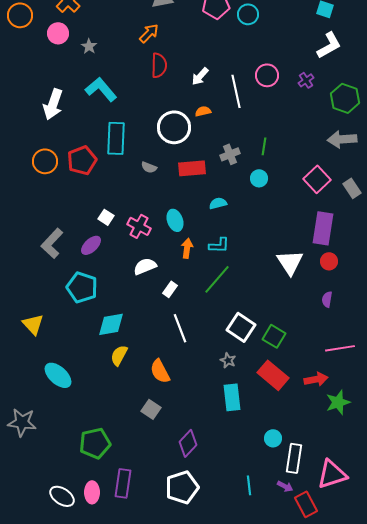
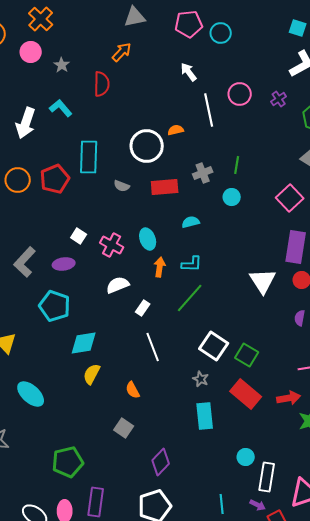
red semicircle: (159, 65) -> (102, 84), moved
white arrow: (200, 76) -> (189, 72), moved, turned 102
cyan L-shape: (101, 89) -> (61, 108), moved, size x0.7
purple ellipse: (91, 245) -> (64, 264), turned 35
orange semicircle: (160, 371) -> (133, 390), size x0.7

